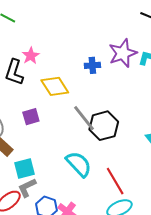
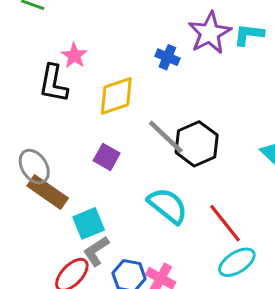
blue cross: (92, 65) -> (167, 57), turned 35
yellow diamond: (55, 86) -> (116, 96), turned -68
purple square: (31, 117) -> (107, 157), moved, turned -36

